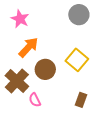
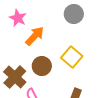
orange arrow: (28, 47) -> (35, 36), moved

